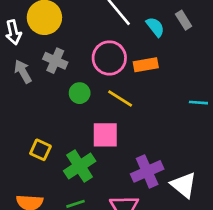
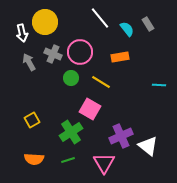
pink circle: (109, 58) -> (80, 52), moved
pink square: (105, 135) -> (90, 109), turned 30
yellow square: (40, 150) -> (32, 120), moved, turned 35

